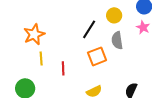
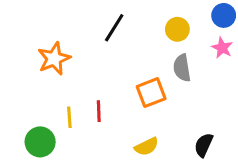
black line: (89, 29) -> (114, 28), moved
yellow line: (41, 58) -> (69, 117), moved

